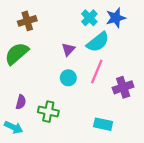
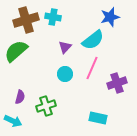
cyan cross: (89, 18) -> (53, 17), moved, turned -35
brown cross: (27, 21) -> (26, 20), size x1.4
green cross: (48, 112) -> (46, 106), turned -30

